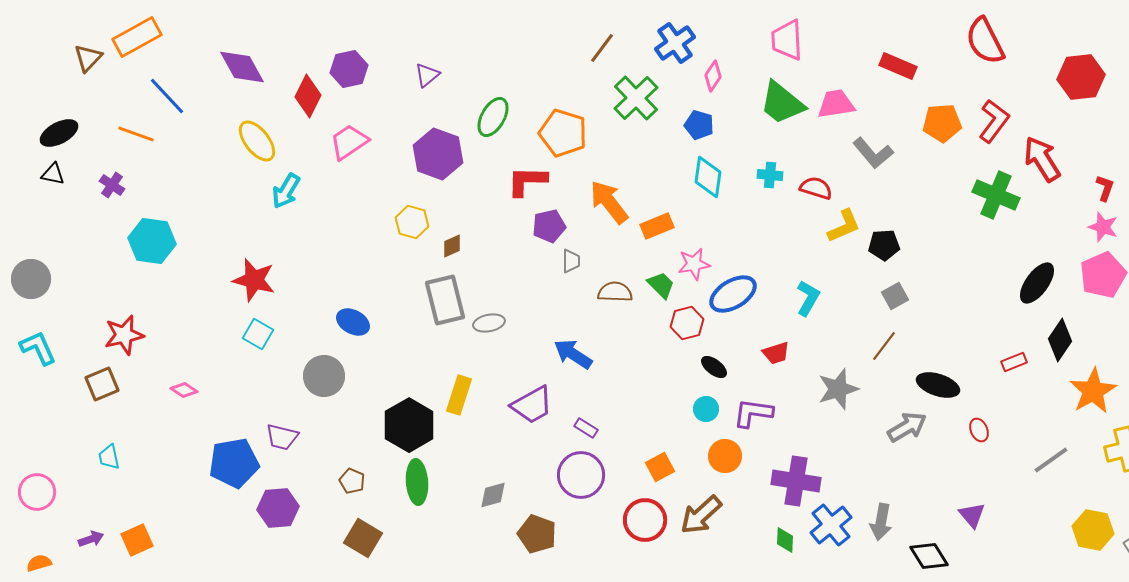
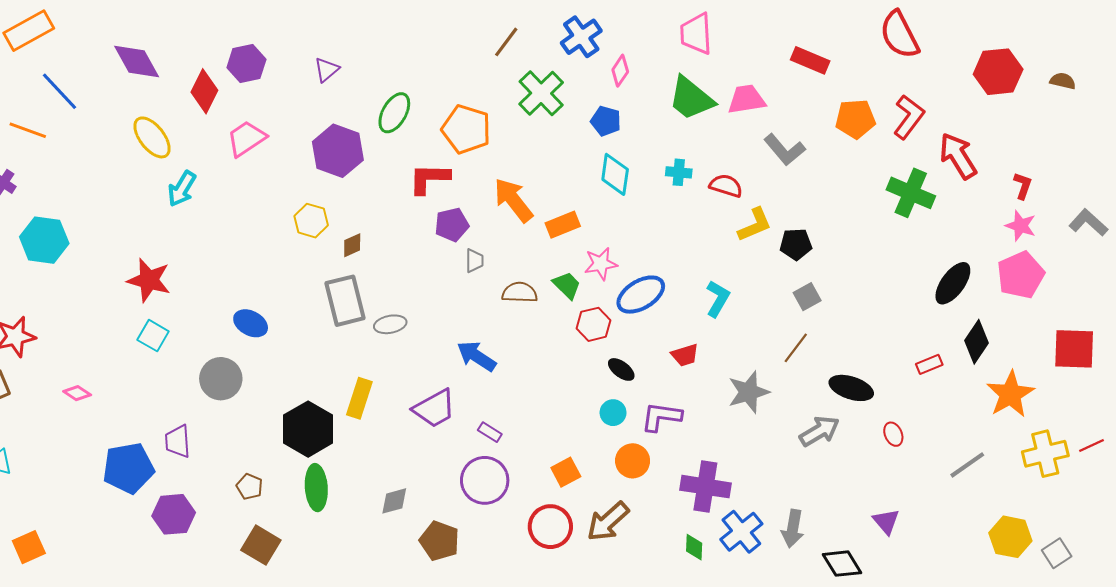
purple trapezoid: (282, 437) -> (178, 441), turned 72

